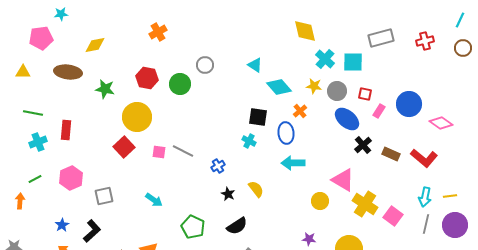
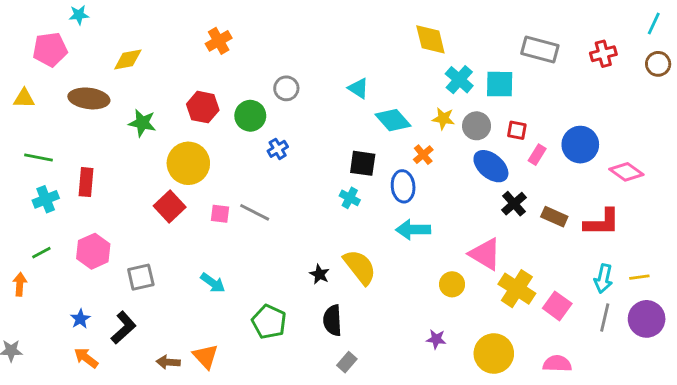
gray rectangle: (381, 38) -> (540, 49), turned 30
red L-shape: (424, 158) -> (602, 222), turned -40
blue cross: (218, 166) -> (278, 149), moved
yellow semicircle: (256, 189) -> (360, 267), size x1.5
black semicircle: (237, 226) -> (332, 320), turned 120

